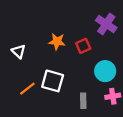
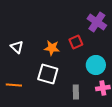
orange star: (57, 42) -> (52, 48), moved
orange line: (27, 89) -> (14, 85), moved, turned 42

